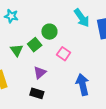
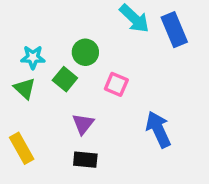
cyan star: (11, 16) -> (33, 57), moved
green triangle: (17, 50) -> (25, 88), moved

